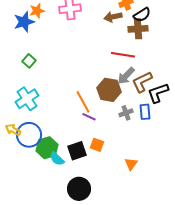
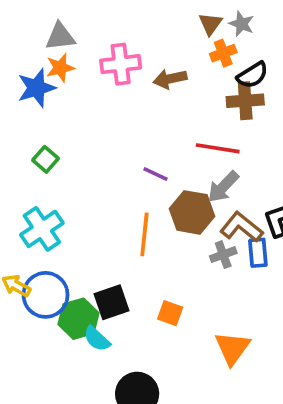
brown arrow: (113, 17) -> (170, 79), moved
brown L-shape: (142, 82) -> (241, 227), moved, turned 65
orange line: (83, 102) -> (144, 234), turned 35
purple line: (89, 117) -> (155, 174), moved
black square: (77, 151) -> (111, 302), moved
orange triangle: (131, 164) -> (232, 348), size x1.5

